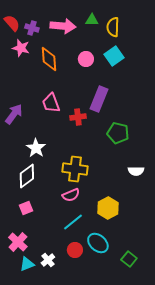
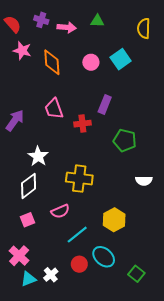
pink arrow: (63, 26) -> (67, 27), size x0.7
yellow semicircle: (113, 27) -> (144, 28), moved
purple cross: (32, 28) -> (41, 20), moved
purple rectangle: (99, 99) -> (105, 105), size x0.7
pink semicircle: (71, 195) -> (60, 211), moved

